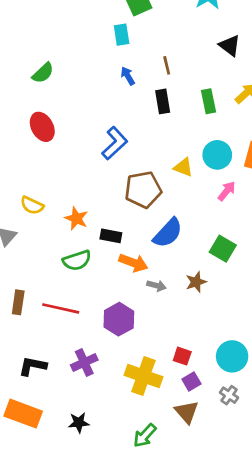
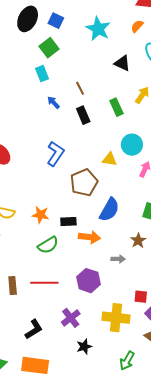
gray arrow: (156, 286) -> (118, 259), moved
black L-shape: (33, 366) -> (34, 329), turned 150
black star: (79, 423) -> (84, 347), moved

